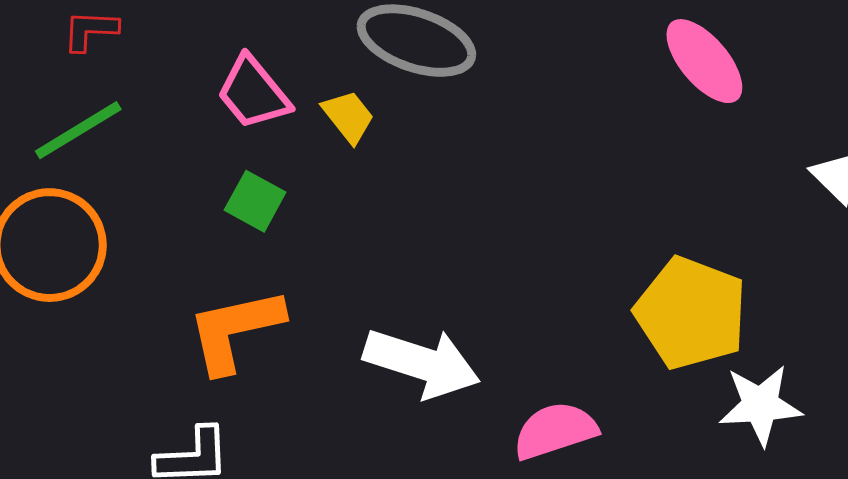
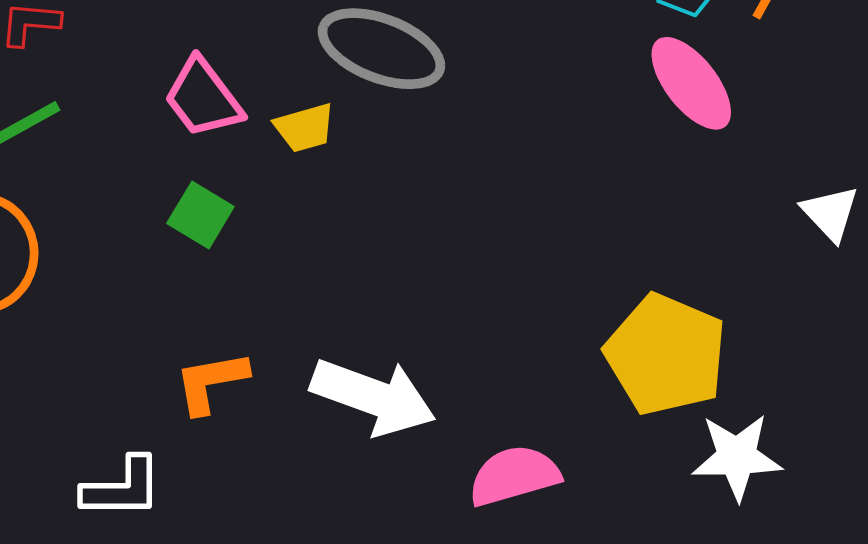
yellow trapezoid: (348, 116) -> (305, 128), turned 110
orange L-shape: (235, 330) -> (211, 382), moved, size x0.7

